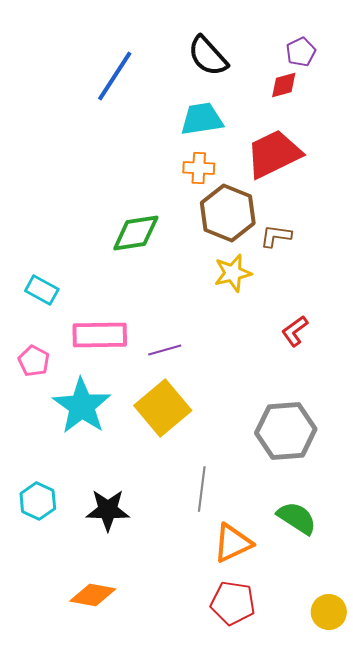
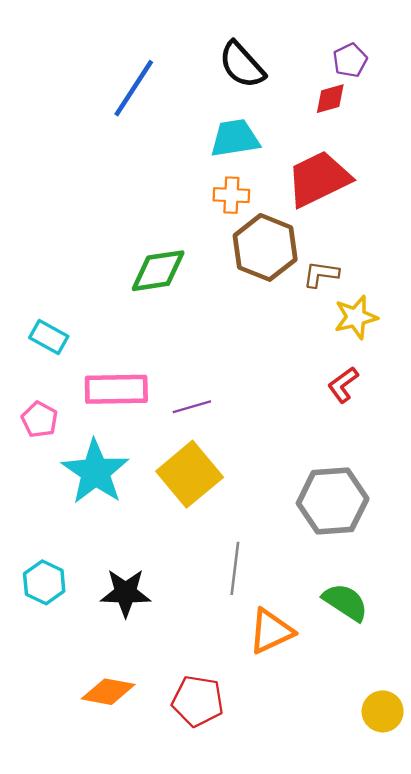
yellow star: (233, 273) -> (356, 317), moved
red pentagon: (233, 603) -> (198, 701), moved

